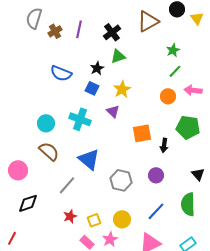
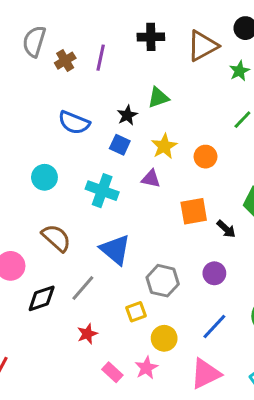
black cross: (112, 32) -> (151, 37), moved, turned 36
green star: (173, 50) -> (239, 71), moved
orange circle: (168, 96) -> (205, 157), moved
purple triangle: (113, 111) -> (151, 179), turned -32
cyan circle: (46, 123) -> (44, 177), moved
black arrow: (164, 145) -> (226, 229), turned -56
black diamond: (28, 203) -> (42, 298), moved
yellow square: (94, 220) -> (136, 312), moved

